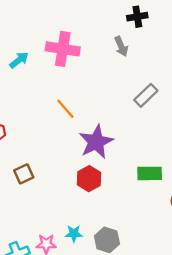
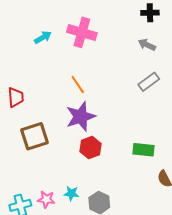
gray arrow: (121, 46) -> (147, 45), moved, turned 132
purple star: (96, 142) -> (81, 116), moved
brown square: (24, 174) -> (35, 136), size x1.6

